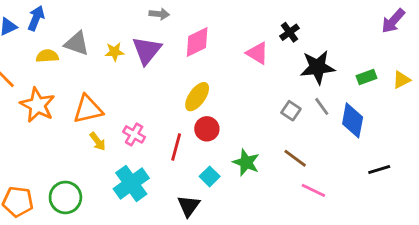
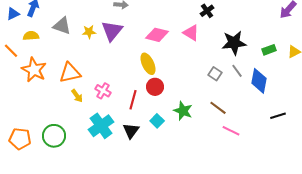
black cross: (290, 32) -> (207, 11), moved
pink diamond: (197, 42) -> (157, 35), moved, turned 40
yellow semicircle: (47, 56) -> (31, 36), moved
yellow ellipse: (197, 97) -> (148, 64), turned -60
black triangle: (189, 206) -> (131, 131), moved

